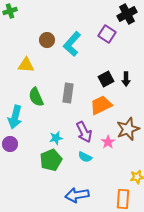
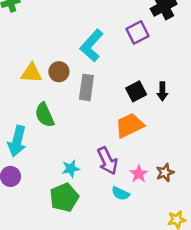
purple square: (107, 34) -> (137, 32), turned 30
brown circle: (47, 40) -> (59, 72), moved
gray rectangle: (68, 93) -> (86, 87), moved
brown star: (128, 129) -> (165, 173), moved, size x0.6
cyan semicircle: (85, 157) -> (120, 193), moved

